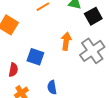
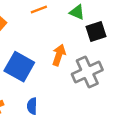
blue square: (35, 57) -> (19, 67), size x1.4

